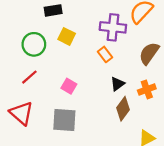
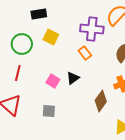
red line: (29, 77) -> (18, 73), turned -35
black triangle: (117, 84) -> (73, 78), moved
gray square: (64, 120) -> (49, 111), size x0.6

